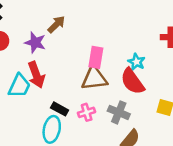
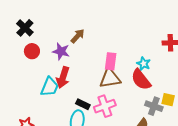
red arrow: (36, 75) -> (63, 77), turned 40
pink cross: (87, 112) -> (105, 106), size x1.5
gray cross: (119, 112) -> (154, 106), moved

